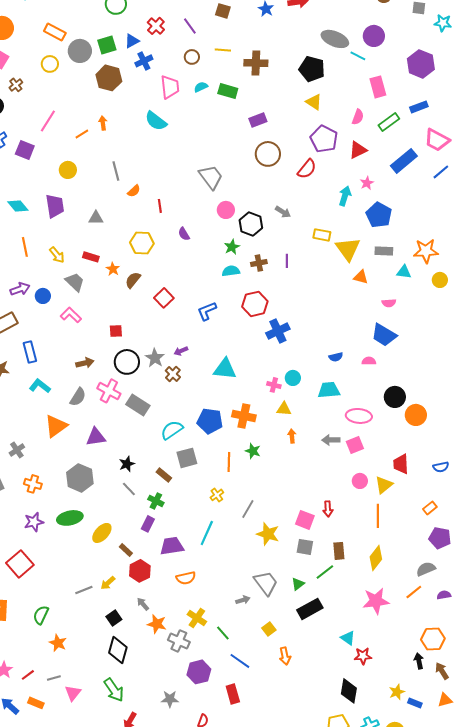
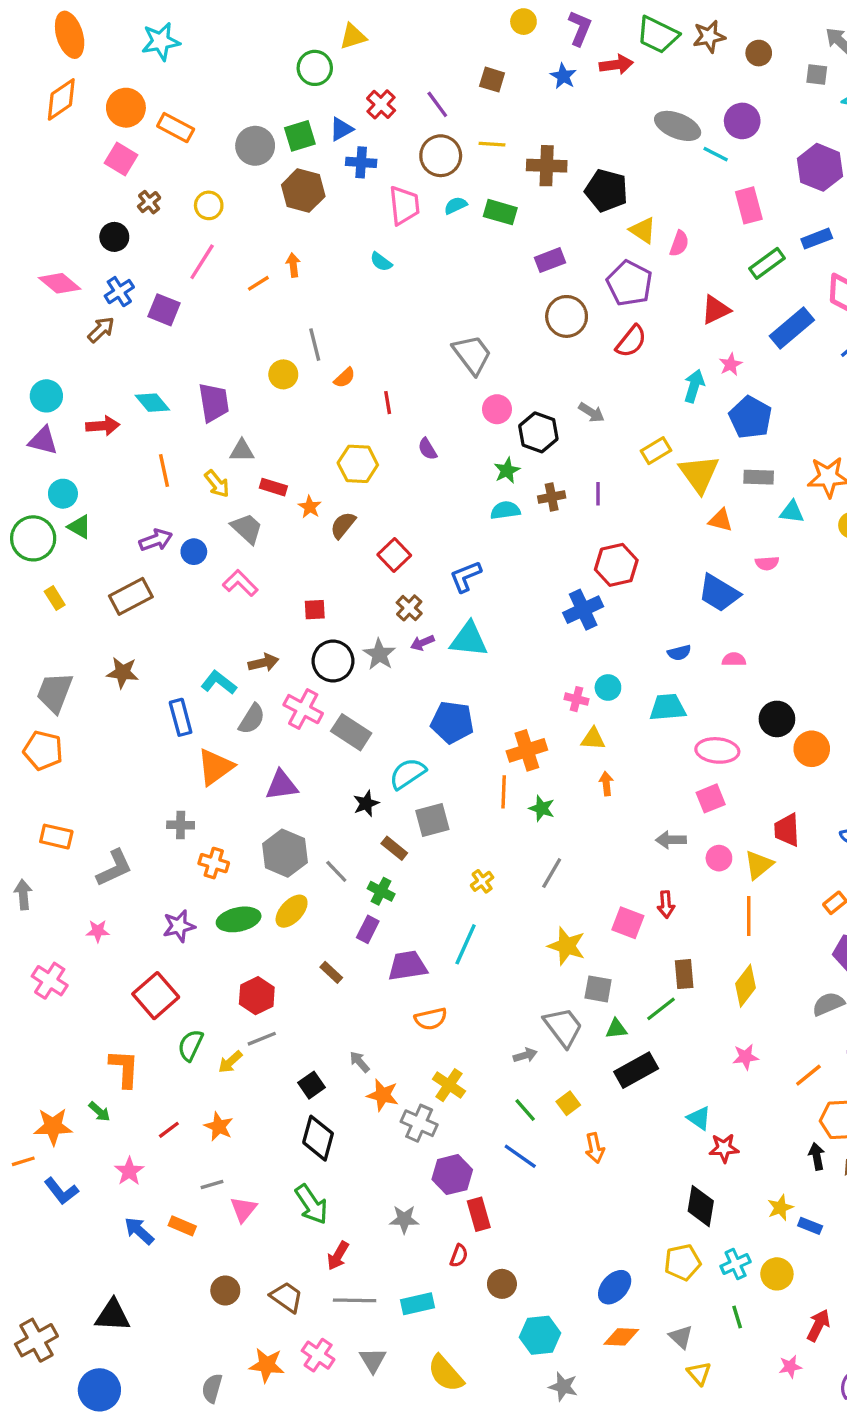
orange rectangle: (55, 32) -> (176, 128), moved
brown circle: (192, 57) -> (441, 156), size x1.6
blue cross: (144, 61) -> (361, 162), turned 30
yellow circle: (50, 64) -> (209, 205), moved
black pentagon: (312, 69) -> (606, 191), moved
pink semicircle: (358, 117) -> (679, 244), moved
cyan semicircle: (156, 121) -> (381, 262), size x0.6
purple pentagon: (324, 139) -> (630, 283), moved
yellow circle: (68, 170) -> (283, 374), moved
gray triangle: (96, 218) -> (242, 451), moved
yellow rectangle: (322, 235) -> (656, 451), turned -42
red hexagon: (255, 304) -> (616, 565), moved
blue trapezoid: (384, 335) -> (719, 593), moved
blue rectangle: (30, 352) -> (181, 717), moved
cyan triangle: (225, 369) -> (469, 639), moved
brown cross: (173, 374) -> (409, 608), moved
cyan L-shape: (40, 386) -> (219, 683), moved
orange cross: (244, 416) -> (527, 750), turned -30
blue pentagon: (210, 421) -> (452, 722), moved
gray arrow: (331, 440) -> (671, 840), moved
gray cross: (17, 450) -> (181, 825), moved, turned 35
orange line: (229, 462) -> (504, 792), moved
black star: (127, 464) -> (366, 803), moved
gray hexagon: (80, 478) -> (285, 853), moved
orange cross: (33, 484) -> (214, 863), moved
gray line: (248, 509) -> (552, 873), moved
yellow ellipse: (102, 533) -> (292, 911), moved
gray square: (305, 547) -> (598, 989), moved
red hexagon: (140, 571) -> (257, 996), moved
yellow arrow: (108, 583) -> (230, 1062), moved
green triangle: (298, 584) -> (616, 1029), turned 32
orange line: (414, 592) -> (808, 1075), moved
pink star: (376, 601) -> (745, 1057), size x0.6
green semicircle: (41, 615) -> (191, 1045), moved
green line: (223, 633) -> (525, 1110), moved
red line: (28, 675) -> (169, 1130), moved
red rectangle: (233, 694) -> (479, 1214), moved

